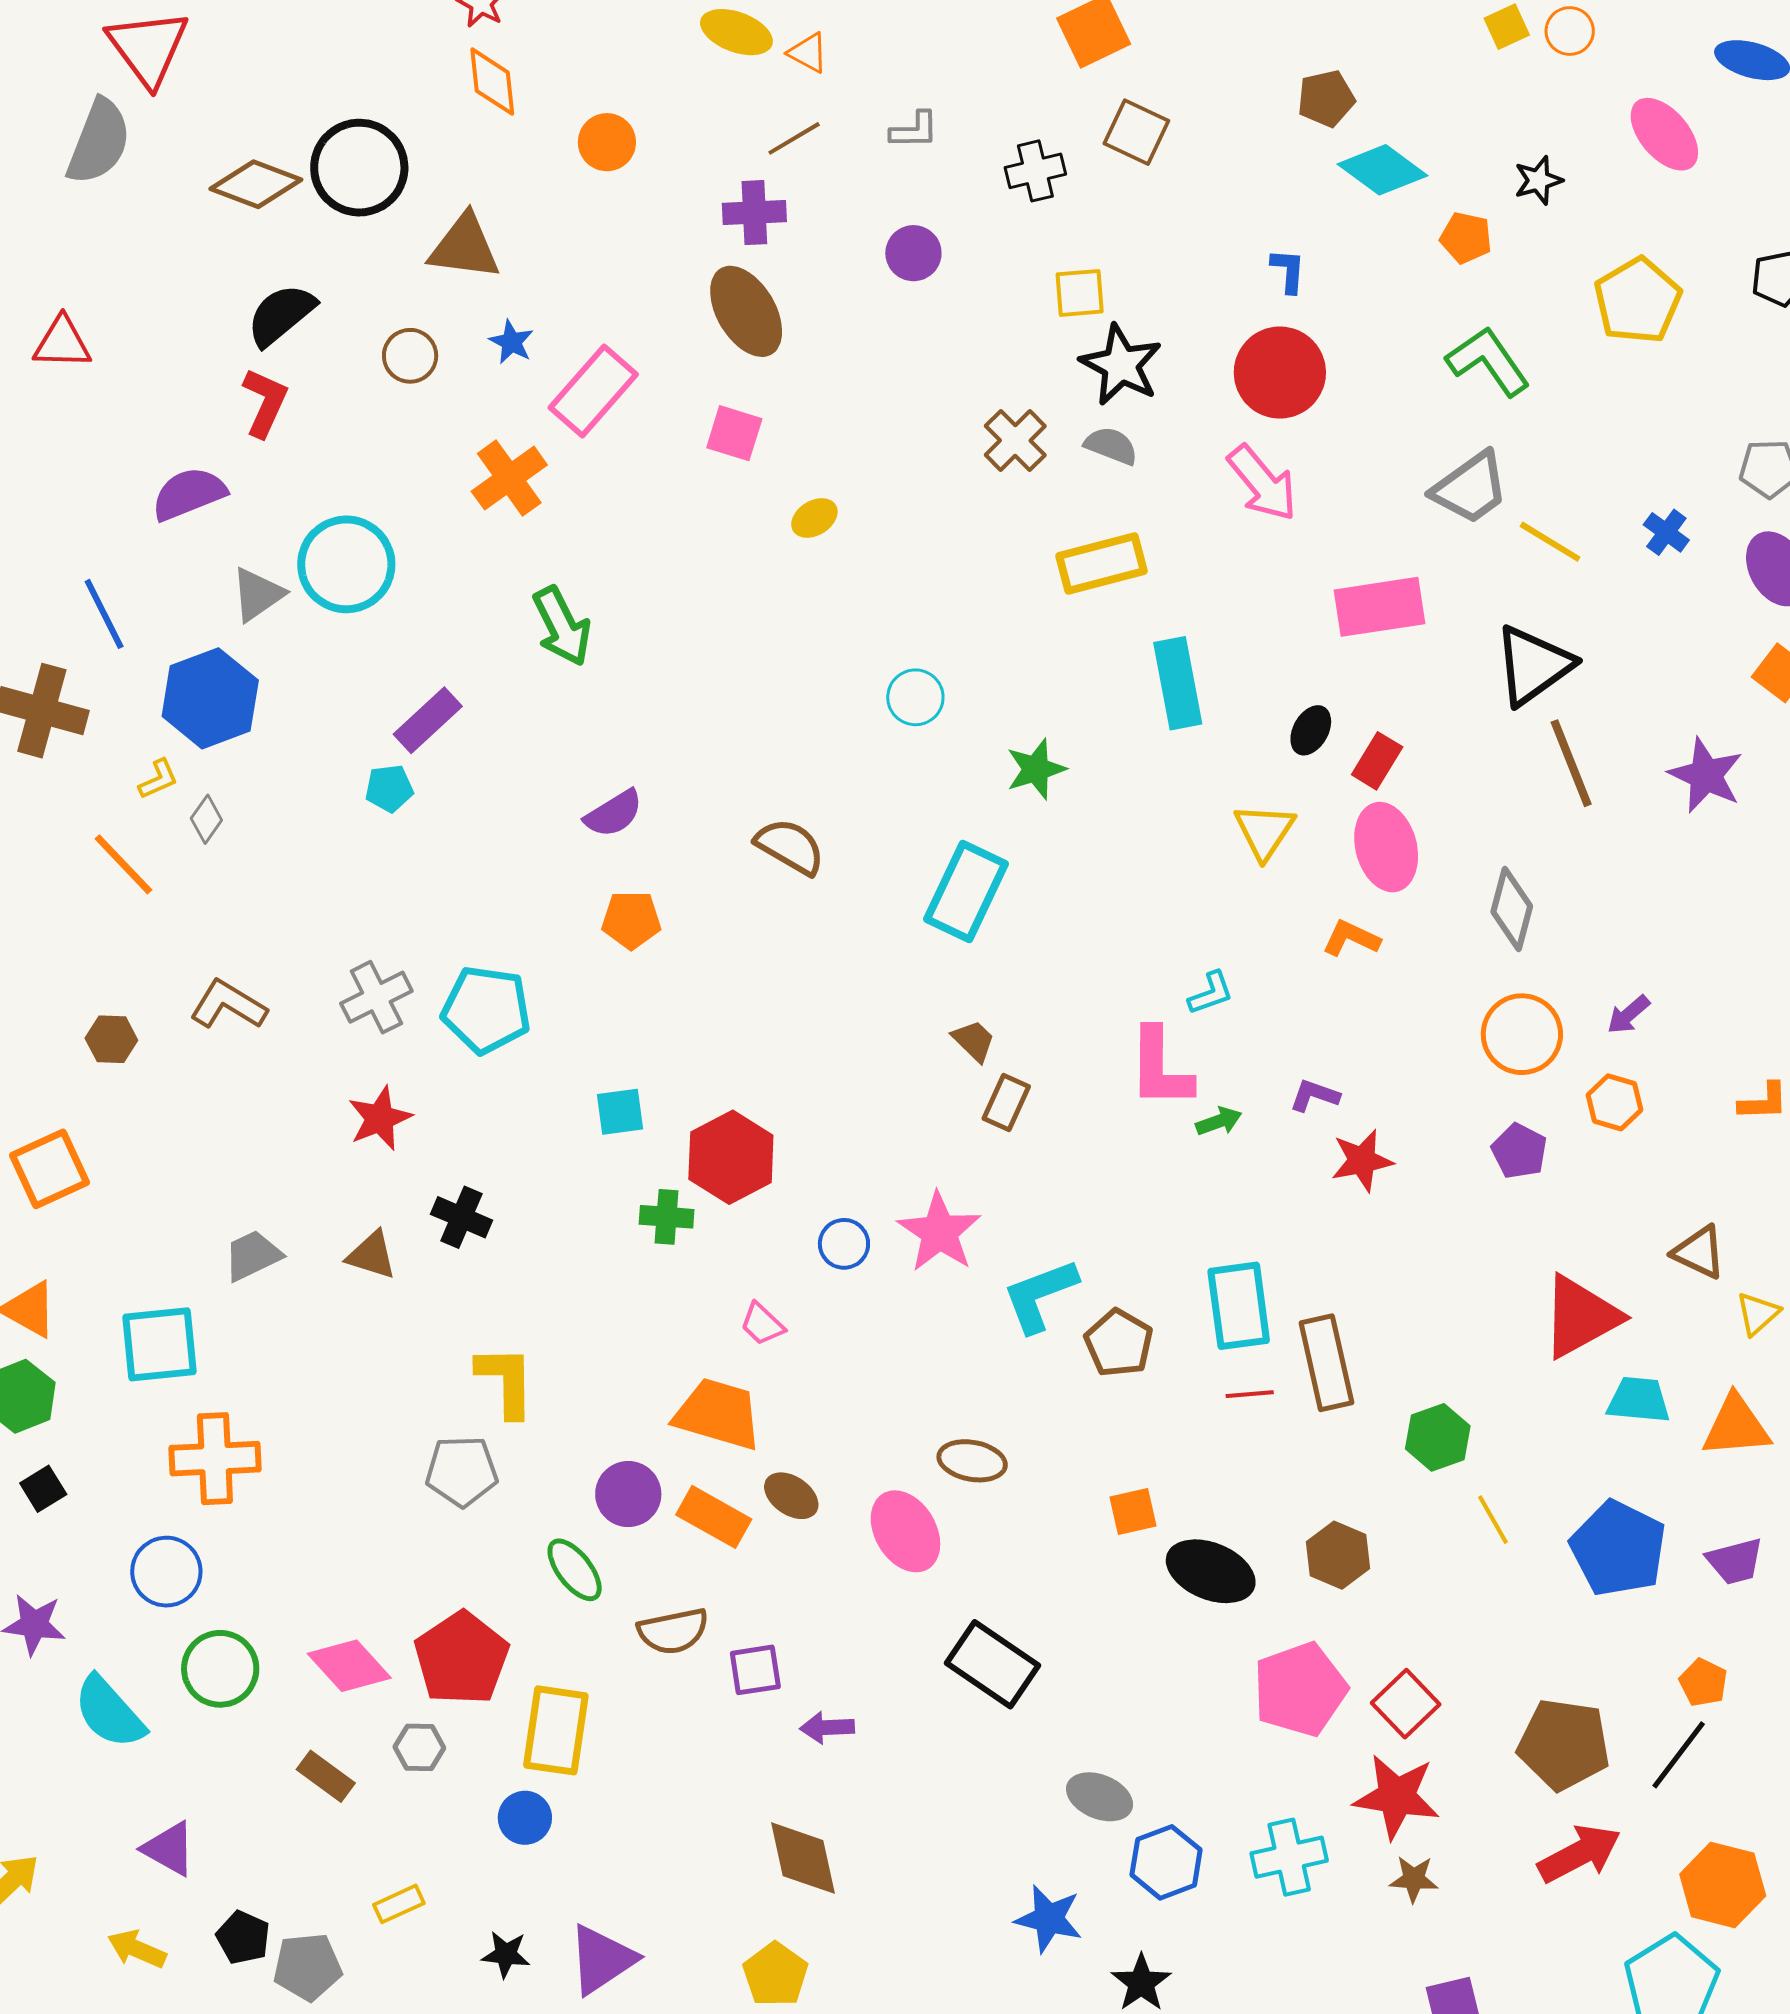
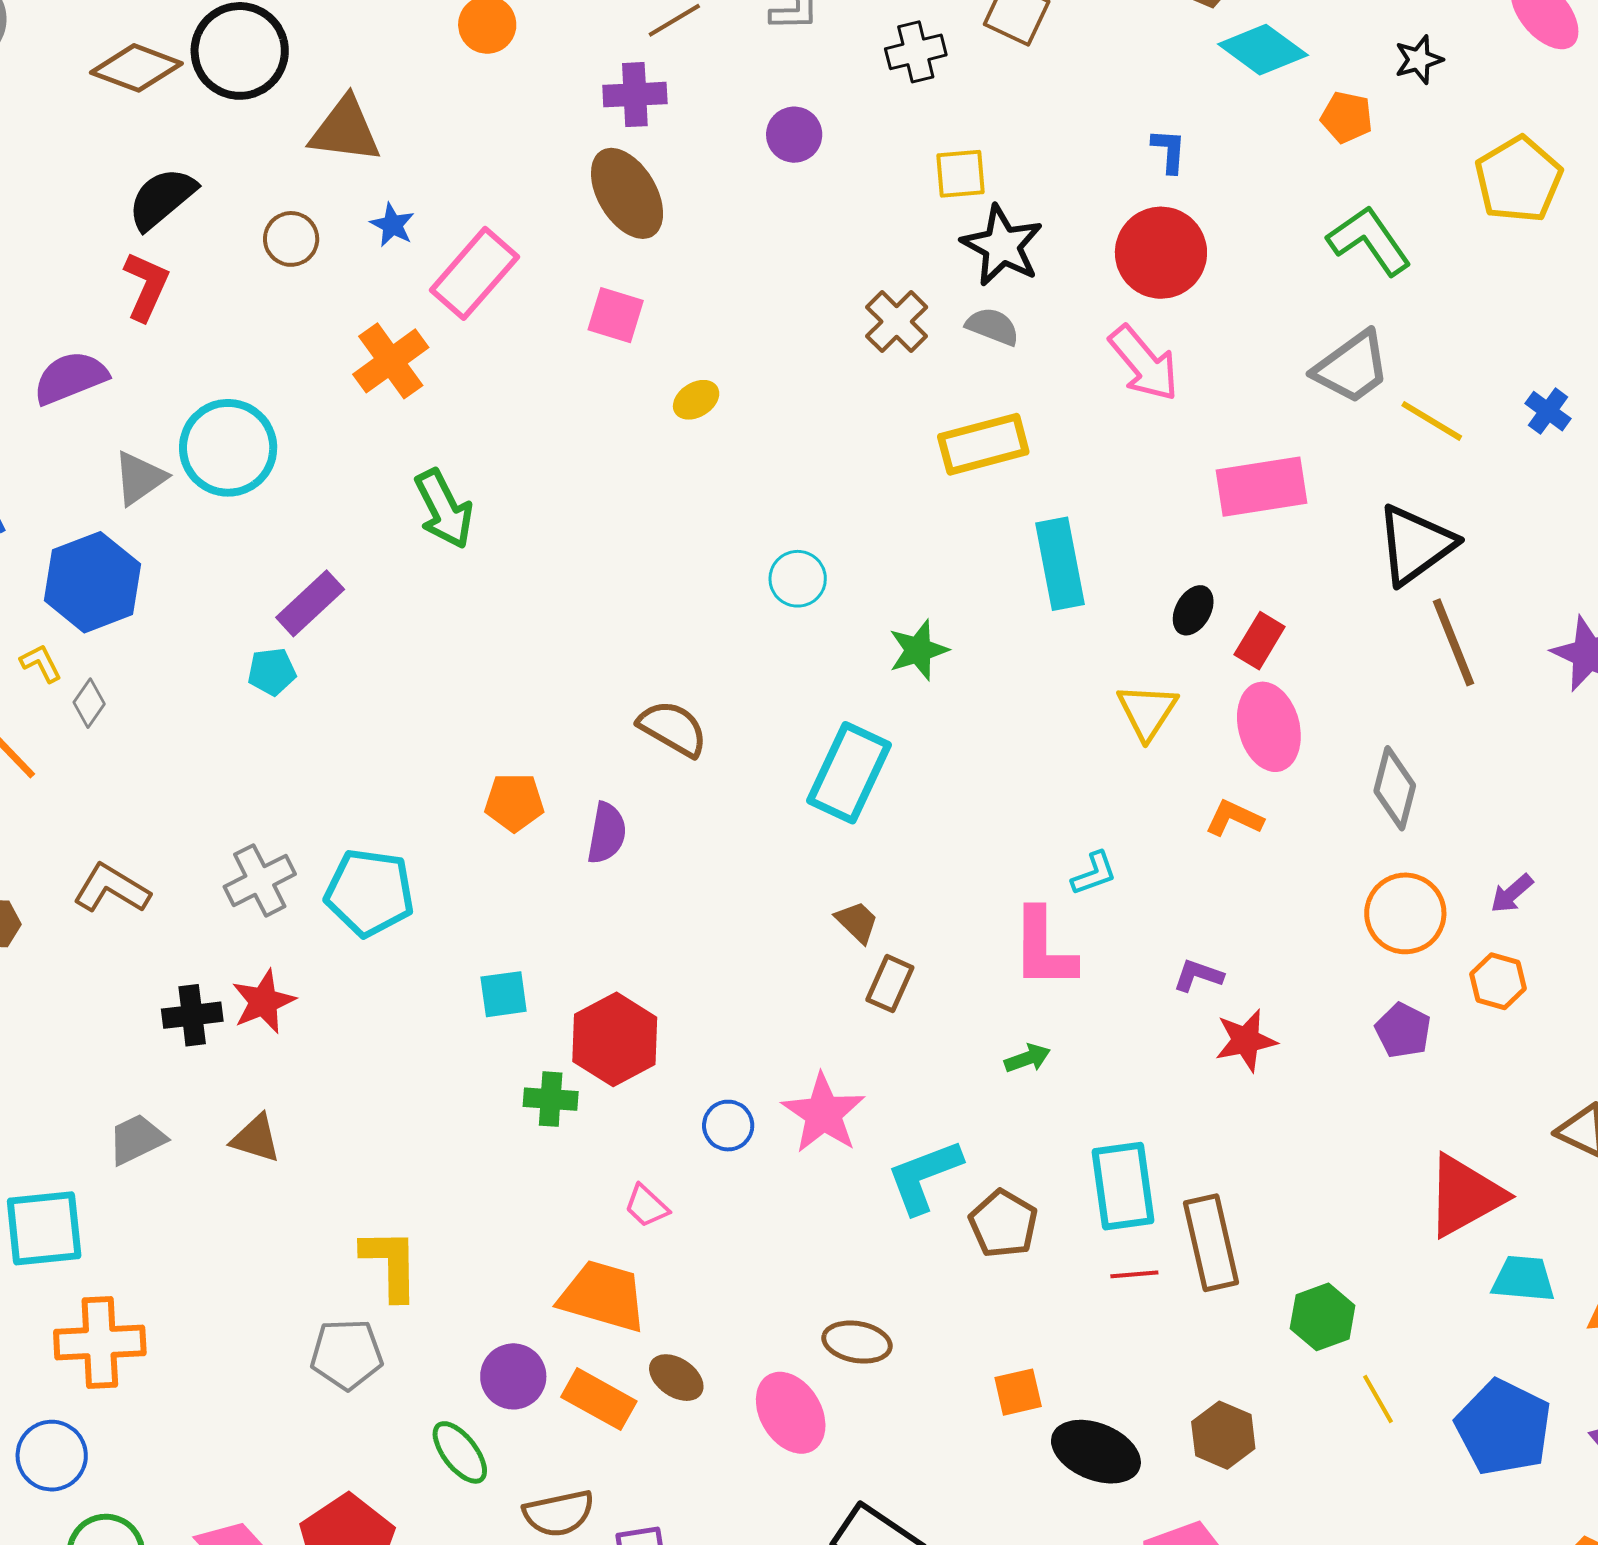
yellow L-shape: (158, 779) -> (41, 663), turned -93
purple semicircle: (614, 814) -> (607, 833), moved, turned -48
green arrow: (1219, 1121) -> (1027, 1058), moved
black cross: (462, 1217) -> (192, 1015), moved, turned -30

